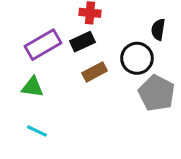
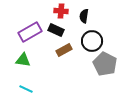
black semicircle: (158, 29) -> (84, 16), moved
black rectangle: (82, 42) -> (56, 30), turned 49

